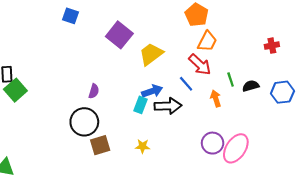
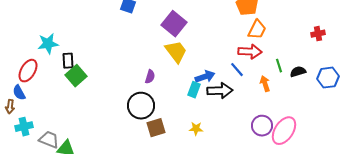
yellow trapezoid: (151, 54) -> (176, 52), moved, turned 90
red arrow: (200, 65) -> (250, 52), turned -40

